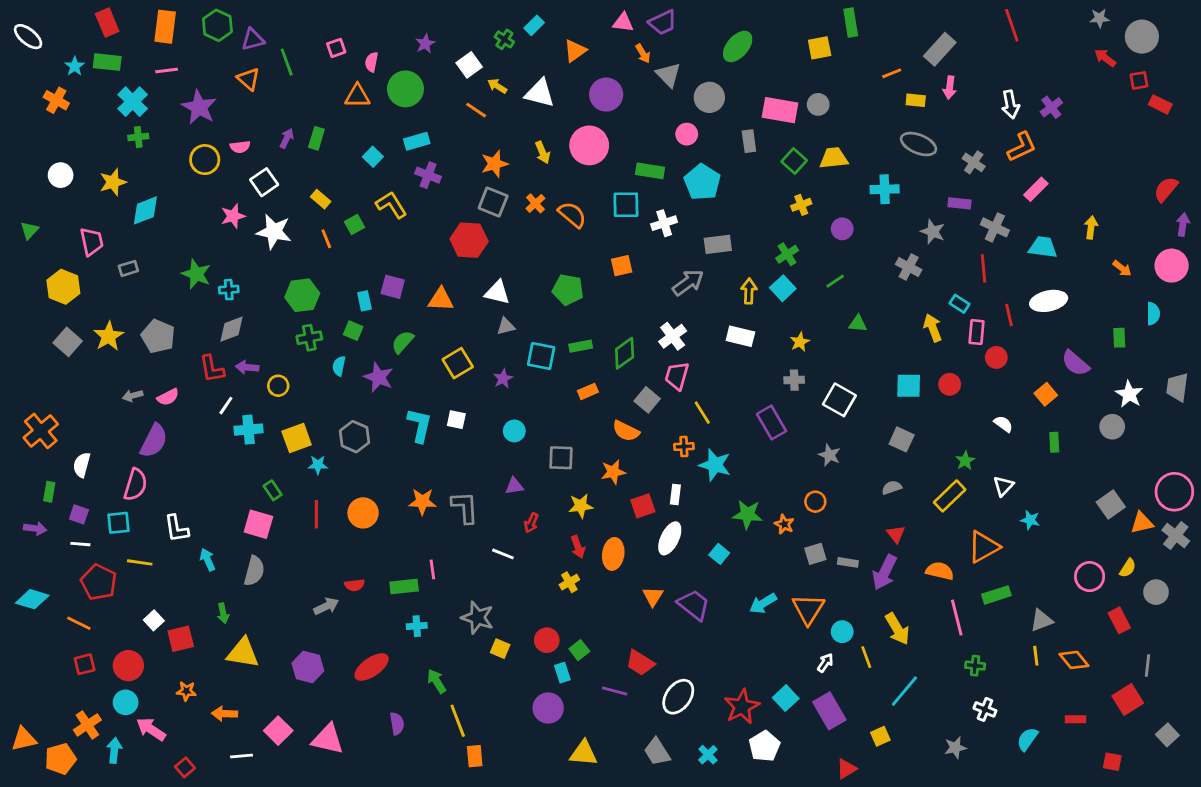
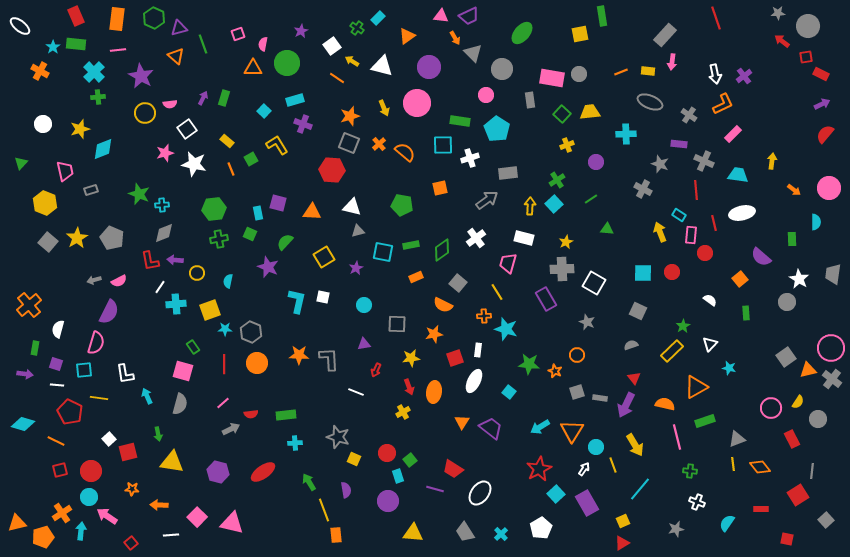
orange line: (892, 73) -> (621, 72), moved
purple arrow: (1183, 225) -> (822, 104), moved, turned 56
cyan semicircle: (339, 366) -> (228, 281), moved
pink trapezoid: (677, 376) -> (508, 263), moved
gray cross: (794, 380) -> (562, 269), size x1.6
gray hexagon: (355, 437) -> (251, 332), moved
pink line: (432, 569) -> (223, 403), moved, turned 56
red star: (742, 707) -> (539, 469), moved
purple semicircle: (397, 724) -> (346, 490), moved
red triangle: (846, 769) -> (622, 543), moved

